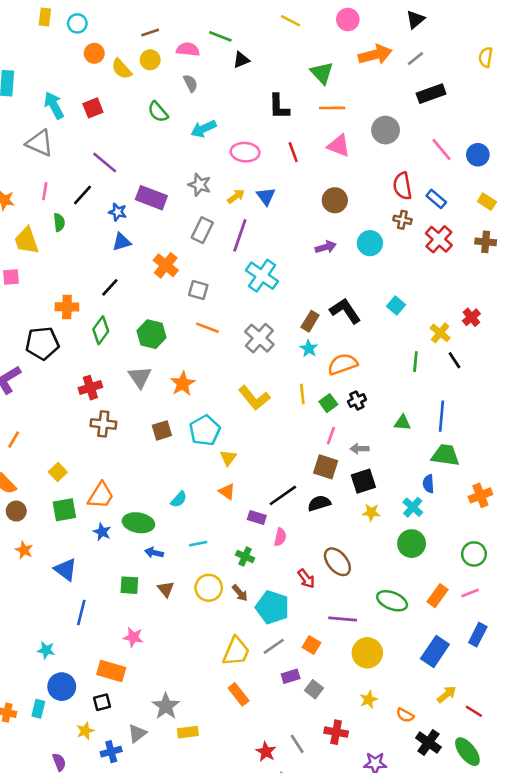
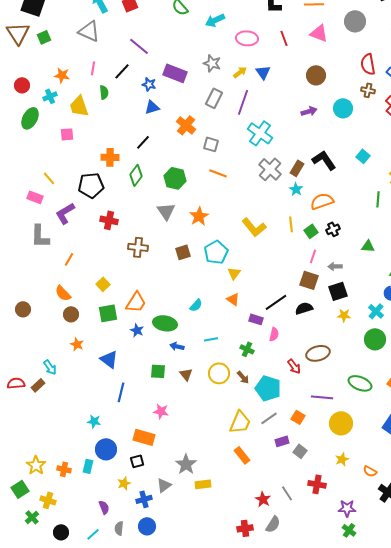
gray cross: (259, 338) -> (270, 169), moved
red cross: (90, 388) -> (109, 220), moved, turned 30
brown ellipse: (337, 562) -> (318, 353), turned -65

